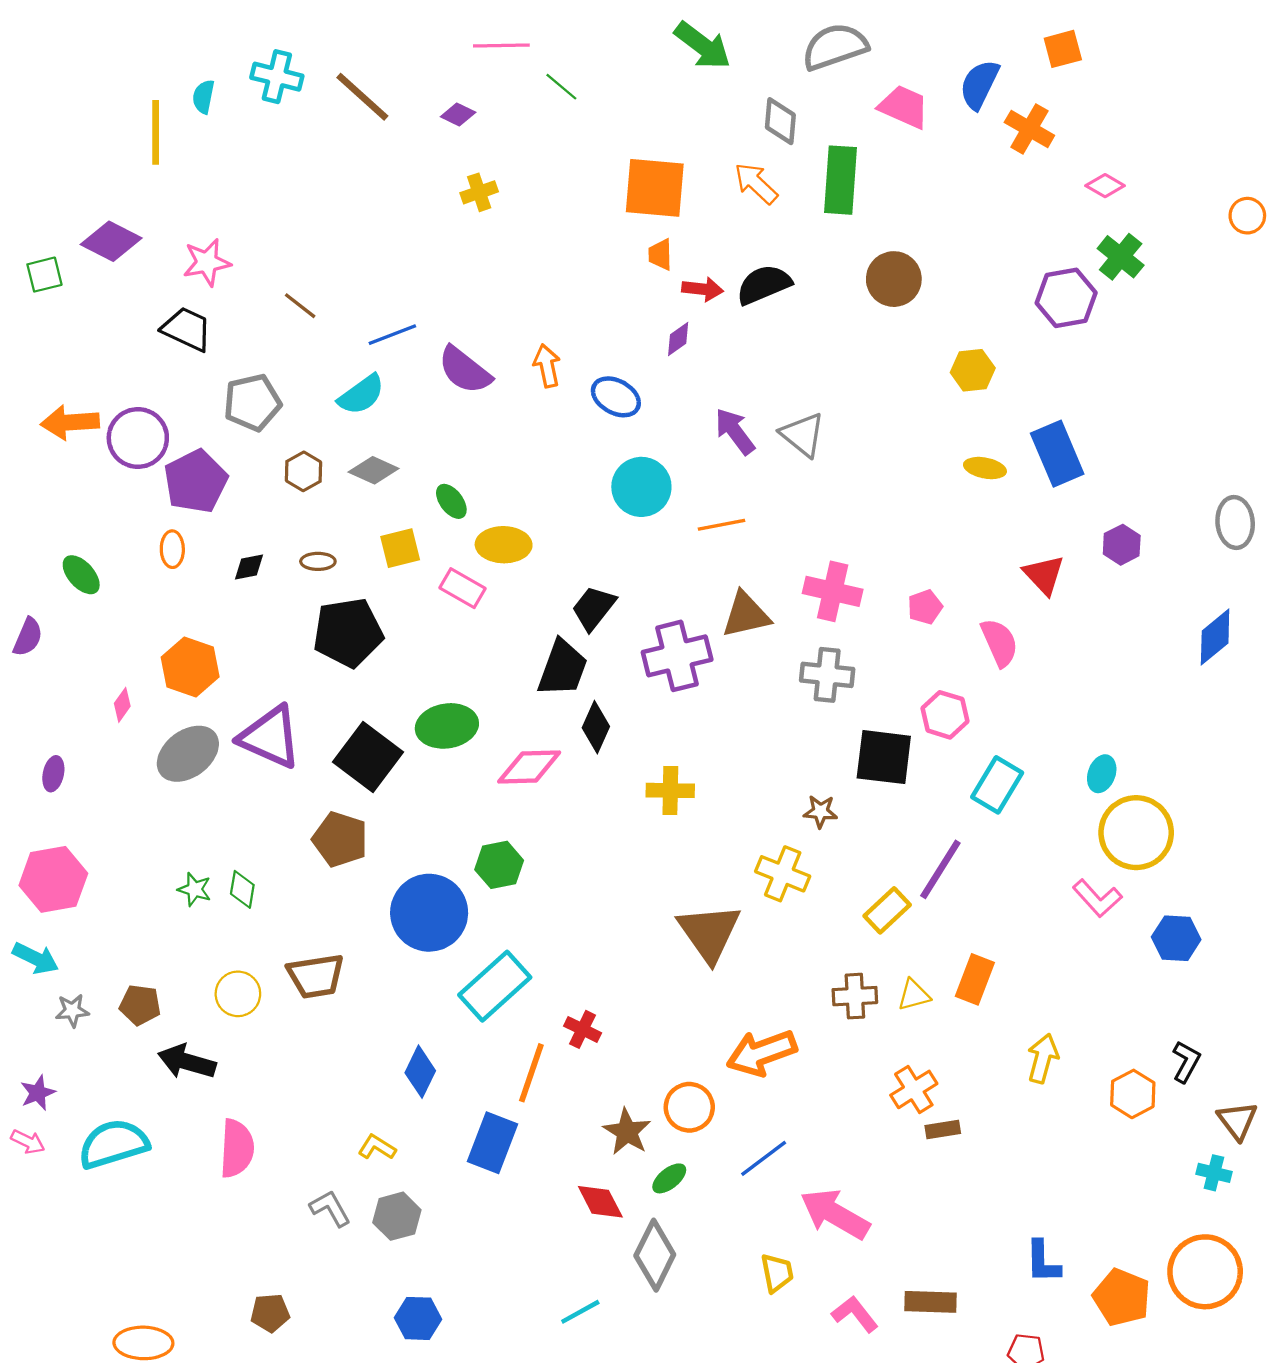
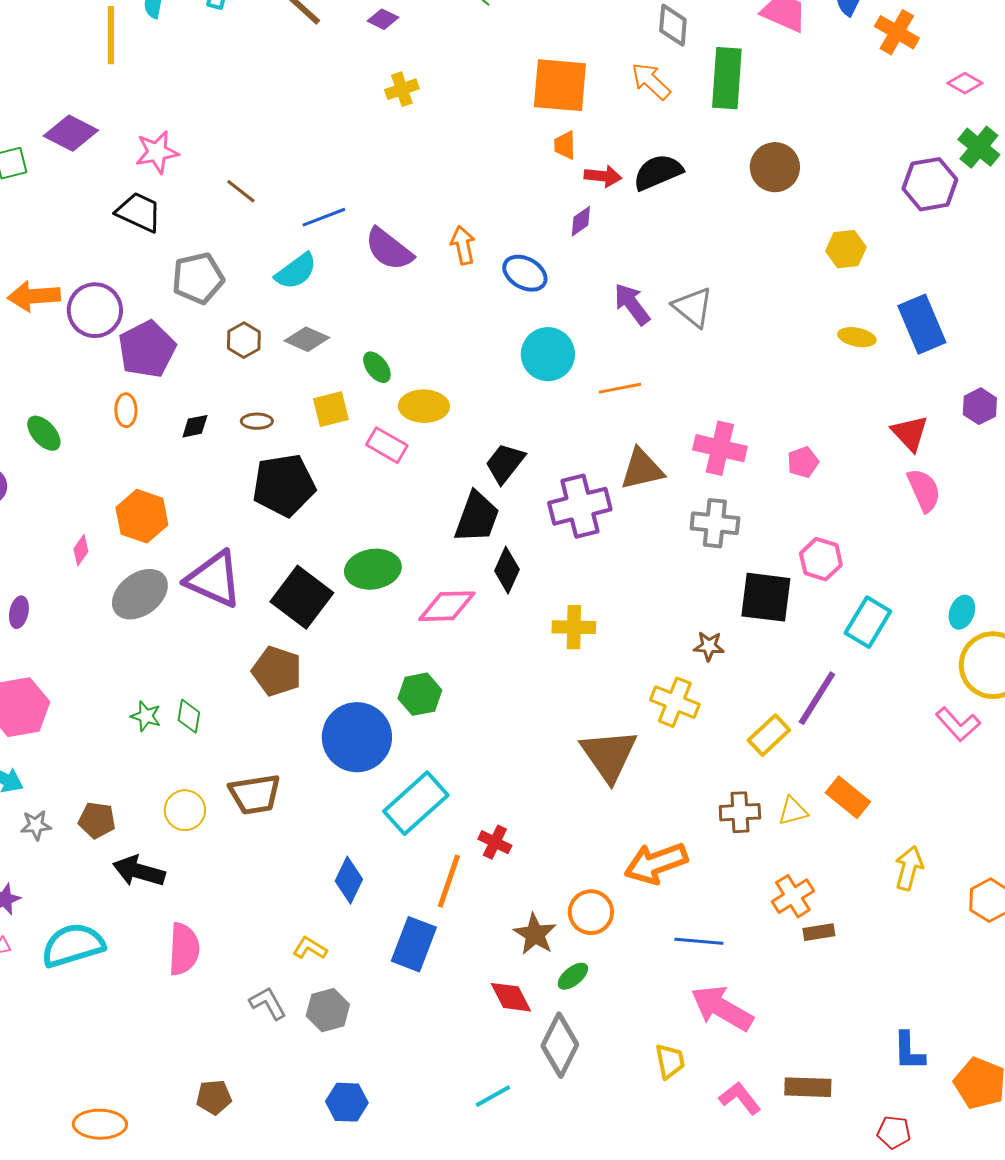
pink semicircle: (999, 643) -> (924, 490), moved
orange rectangle: (975, 979) -> (848, 797), turned -72
blue line: (764, 1158) -> (699, 941), moved, turned 42

